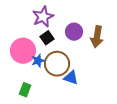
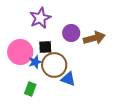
brown arrow: (97, 37) -> (94, 38), turned -115
black square: (47, 38) -> (45, 47), moved, turned 32
green rectangle: (25, 90) -> (30, 89), moved

